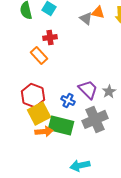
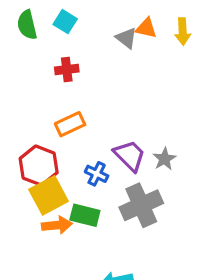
orange rectangle: (39, 55) -> (70, 124), moved, turned -72
green rectangle: (61, 125) -> (85, 215), size x0.7

